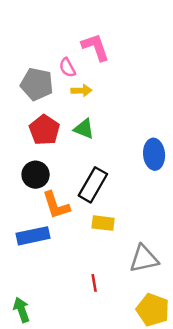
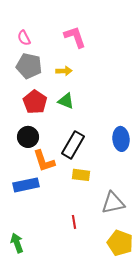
pink semicircle: (67, 68) -> (24, 38), moved
blue ellipse: (154, 154) -> (121, 139), moved

